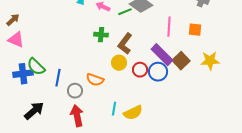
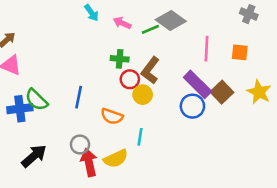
yellow star: (210, 61) -> (259, 92), turned 30
red circle: (140, 70) -> (130, 79), moved
blue line: (58, 78) -> (79, 97), moved
gray circle: (75, 91) -> (80, 144), moved
cyan line: (114, 109) -> (140, 137), moved
yellow semicircle: (133, 113) -> (116, 159), moved

